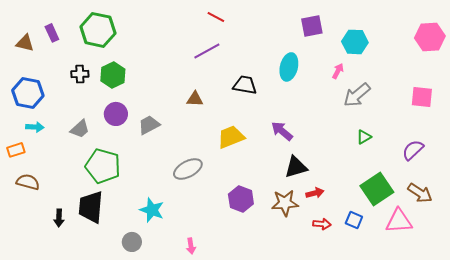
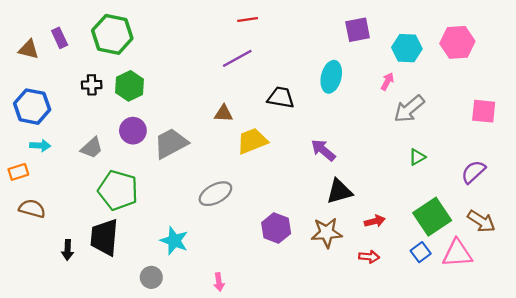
red line: (216, 17) -> (248, 19), turned -36
pink hexagon: (430, 37) -> (457, 42), moved
gray trapezoid: (149, 125) -> (171, 143), size x1.4
yellow trapezoid: (231, 137) -> (252, 141), moved
red arrow: (315, 193) -> (375, 221), moved
blue square: (354, 220) -> (421, 252), moved, turned 30

